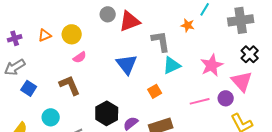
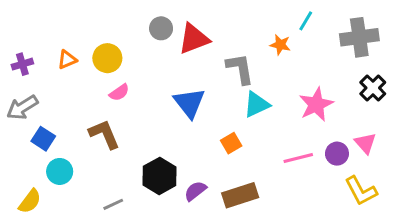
pink triangle: (242, 81) -> (365, 143), moved, size x0.7
cyan circle: (51, 117) -> (60, 171), moved

